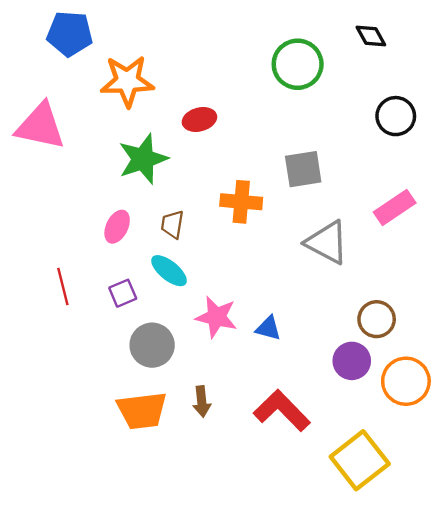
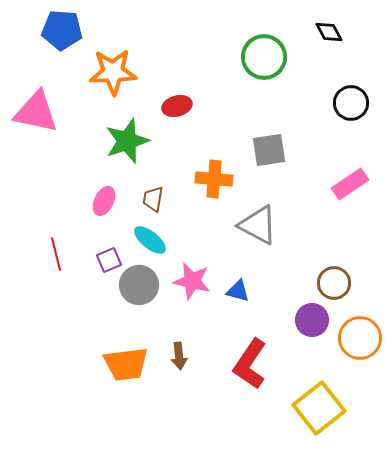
gray triangle: (327, 242) -> (258, 225), moved
gray circle: (152, 345) -> (139, 285), moved
red L-shape: (282, 411) -> (250, 364), turned -102

